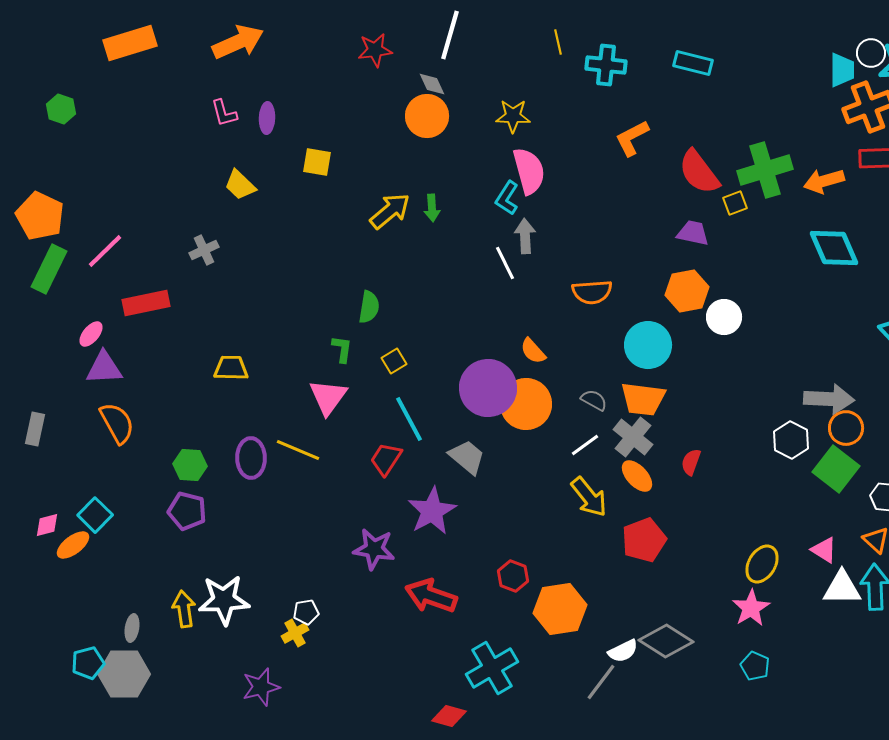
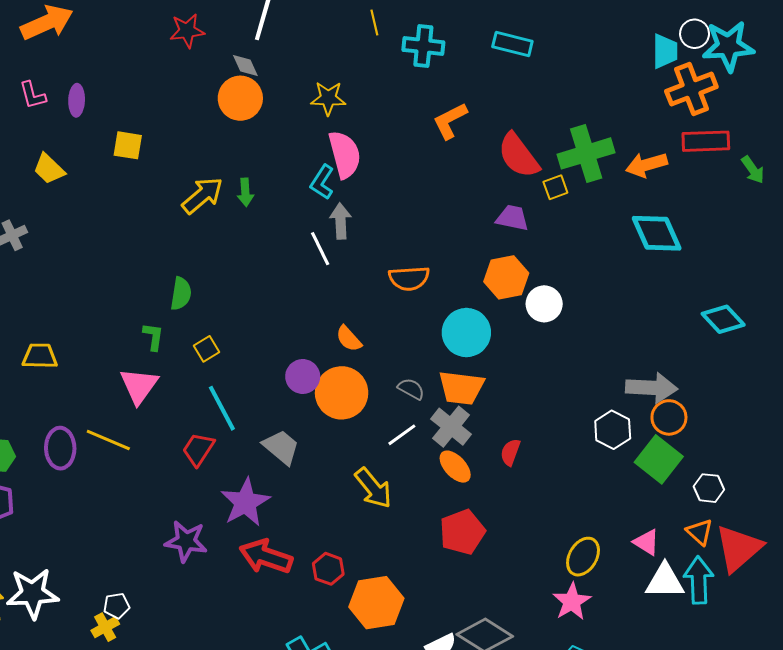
purple circle: (488, 388) -> (303, 377), size x0.6
yellow arrow: (589, 497) -> (373, 488), moved
red arrow: (431, 596) -> (266, 557), moved

